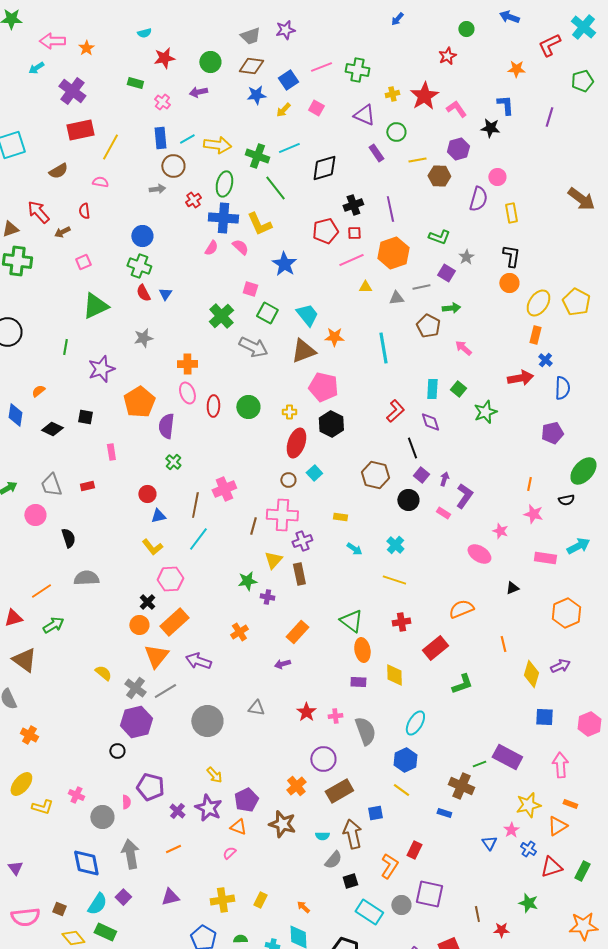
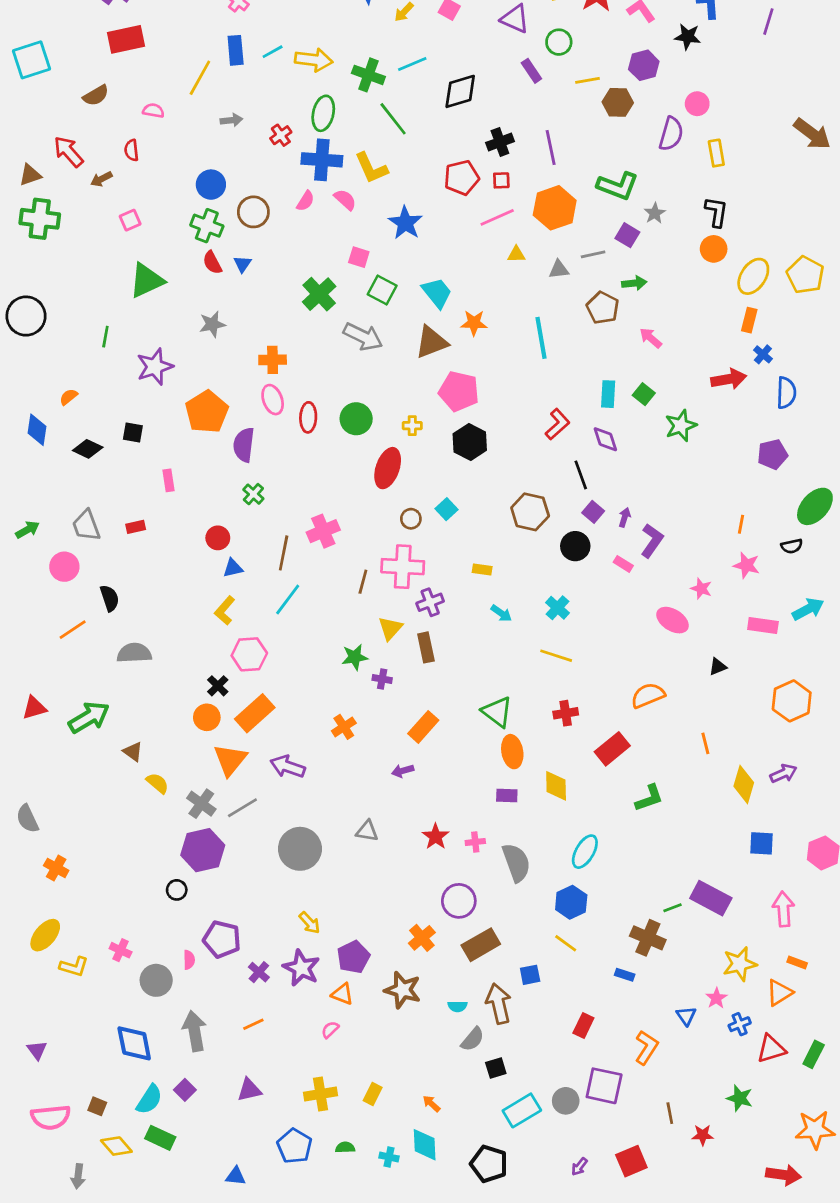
yellow line: (110, 147) -> (200, 78), moved
brown circle: (173, 166) -> (253, 212), moved
green L-shape: (439, 237) -> (618, 186), size x1.4
red ellipse: (296, 443) -> (388, 468), moved
yellow L-shape: (152, 547) -> (225, 610), turned 80
orange line: (41, 591) -> (73, 630), moved
green arrow: (53, 625) -> (89, 717), size x1.4
brown triangle: (24, 660) -> (133, 752), moved, size x0.6
blue cross: (528, 849) -> (740, 1024), turned 35
orange L-shape: (389, 866) -> (646, 1047), moved
cyan rectangle: (369, 912) -> (522, 1110), turned -64

